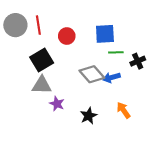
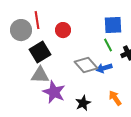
gray circle: (15, 25) -> (21, 30), moved
blue square: (105, 34) -> (113, 25), moved
green line: (116, 52) -> (108, 45), turned 64
purple star: (57, 104) -> (54, 92), size x1.6

